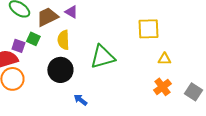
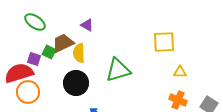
brown trapezoid: (47, 17) -> (63, 43), moved
orange cross: (162, 87) -> (178, 100), turned -30

